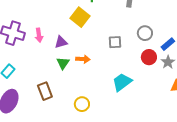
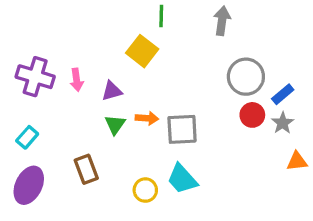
gray circle: (145, 33) -> (246, 77), size x1.5
gray square: (115, 42) -> (182, 129), moved, size x1.5
cyan trapezoid: (122, 82) -> (182, 179), moved, turned -95

